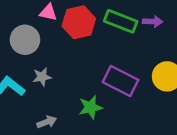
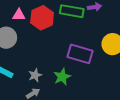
gray star: (42, 77) -> (35, 75), moved

